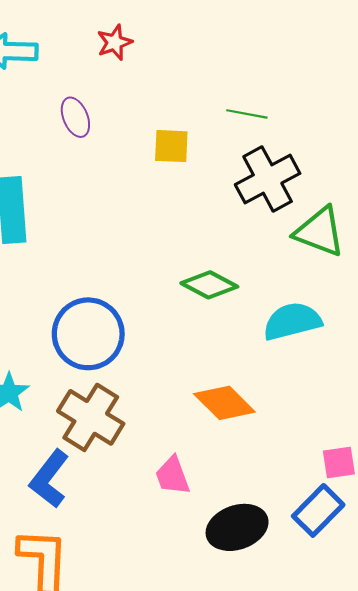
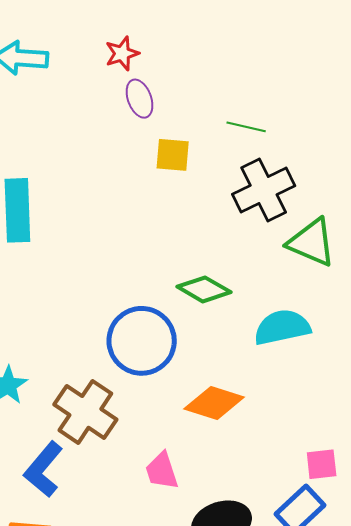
purple ellipse: (75, 117) -> (140, 99), moved
blue circle: (88, 334) -> (142, 341), moved
orange diamond: (224, 403) -> (214, 403), turned -30

